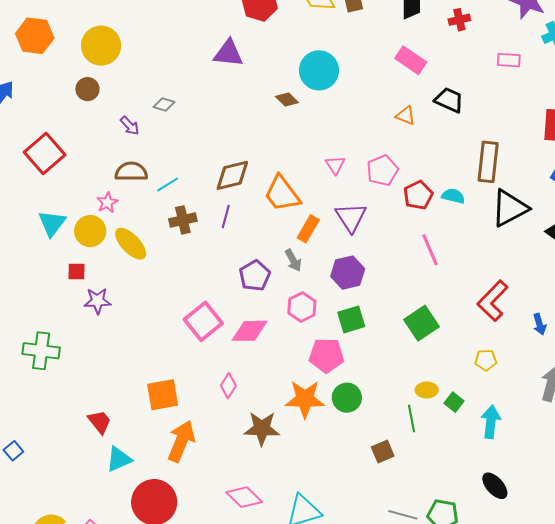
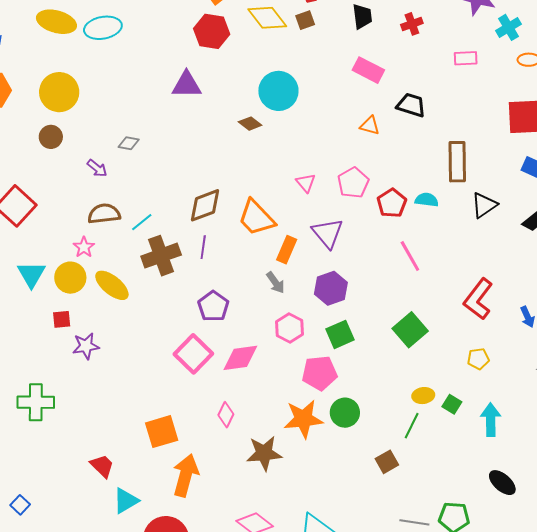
black triangle: (510, 208) -> (484, 205), size x0.7
brown cross: (183, 220) -> (161, 256), size x1.4
purple pentagon: (255, 276) -> (213, 306), moved
green line: (412, 419) -> (412, 426), turned 44

